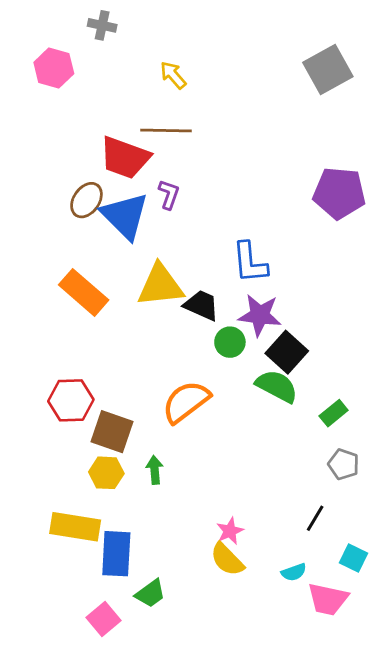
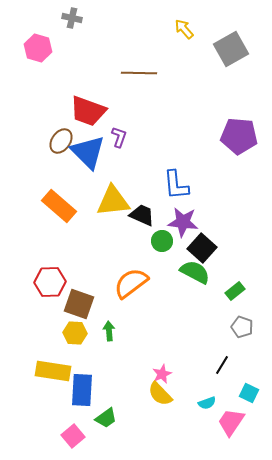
yellow arrow: (173, 75) -> (184, 29), moved
brown line: (166, 131) -> (139, 73), moved
pink trapezoid: (328, 599) -> (231, 422), turned 112

